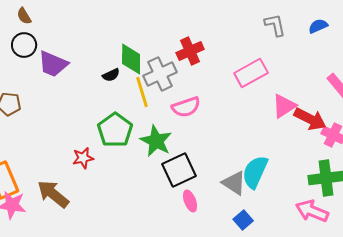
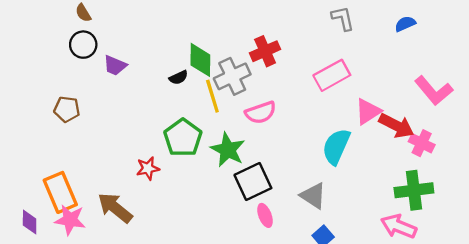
gray L-shape: (275, 25) -> (343, 18), moved
purple trapezoid: (53, 64) -> (115, 65), size x0.7
cyan semicircle: (255, 172) -> (336, 146), moved

